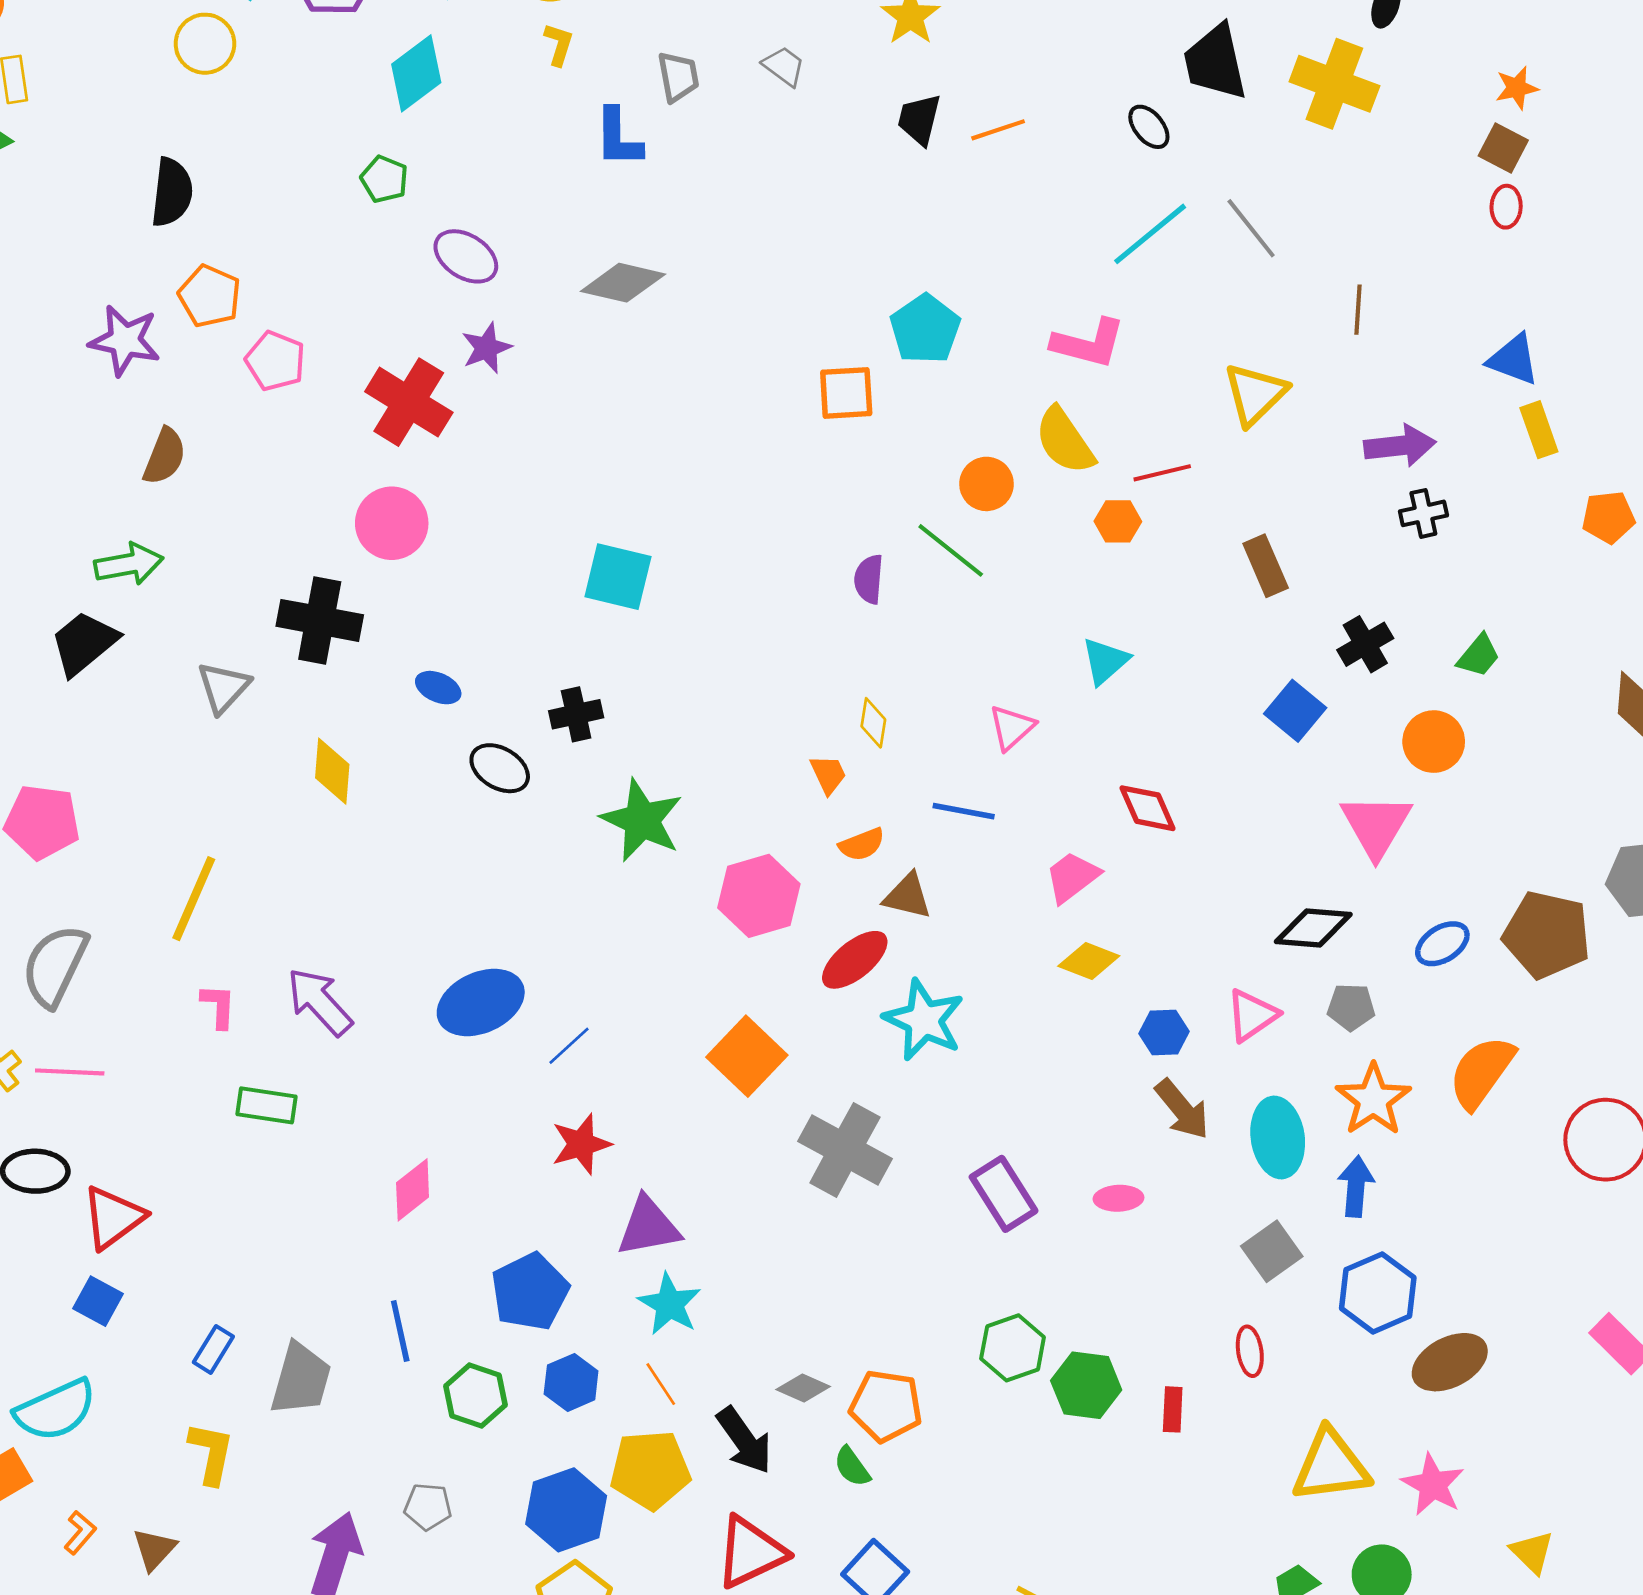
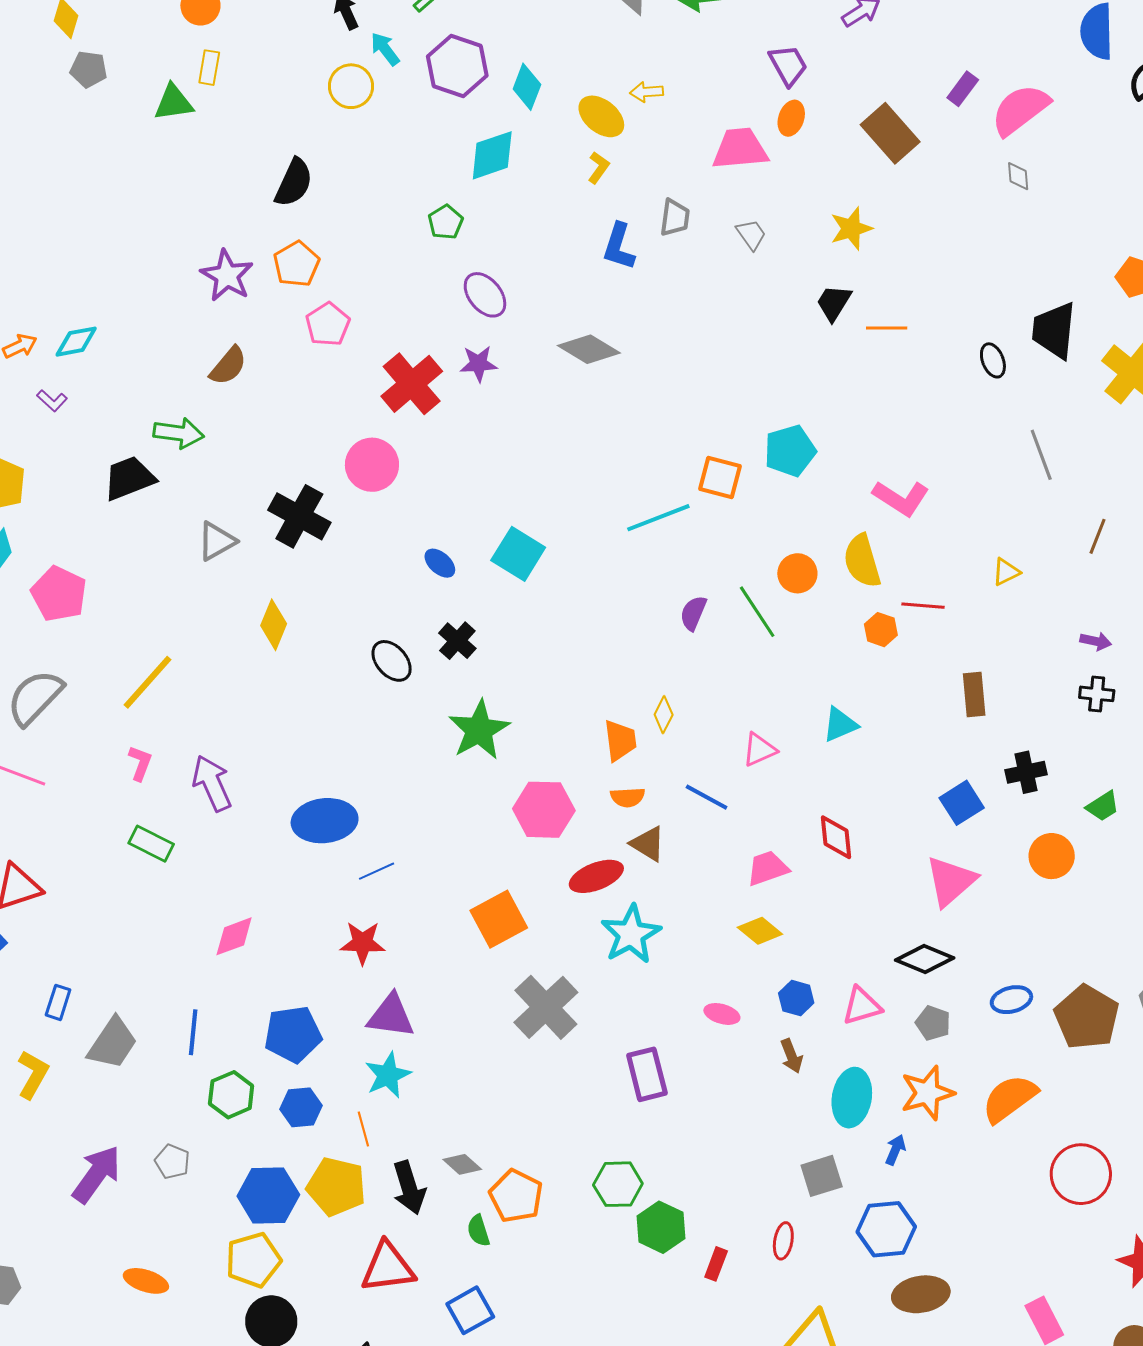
cyan line: (1150, 234) -> (658, 518), moved
yellow triangle: (1255, 394) -> (1006, 572), size x0.6
purple arrow: (1400, 446) -> (1096, 641), size x0.6
blue ellipse: (438, 688) -> (440, 563), moved
black cross: (576, 714) -> (457, 641), turned 36
orange trapezoid: (828, 774) -> (620, 740), size x1.4
pink triangle: (1376, 825) -> (951, 881), moved
brown arrow: (1182, 1109) -> (791, 1056), size x0.7
blue arrow: (1356, 1186) -> (895, 1150), size x0.7
pink ellipse: (1118, 1198) -> (722, 1014), moved
blue rectangle: (213, 1349) -> (58, 1002), turned -32

